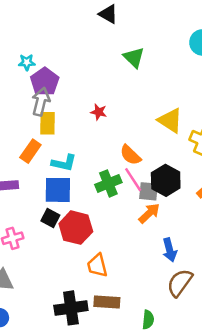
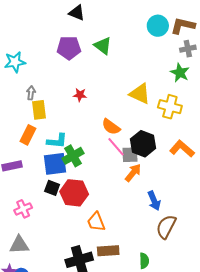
cyan star: (27, 62) -> (15, 62), size x1.5
purple pentagon: (45, 82) -> (69, 48), moved, turned -30
gray arrow: (41, 102) -> (31, 93), size x0.6
green cross: (108, 183) -> (73, 156), moved

